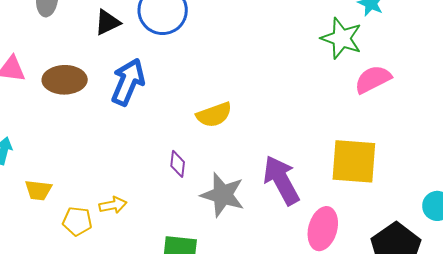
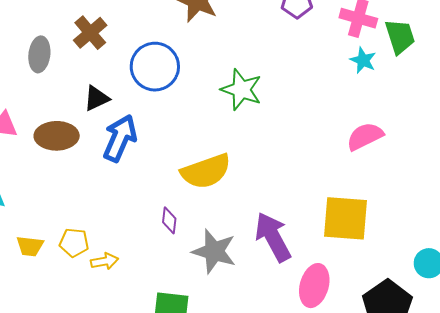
black triangle: (107, 22) -> (97, 98), moved
green star: (341, 38) -> (241, 90), moved
yellow semicircle: (214, 115) -> (206, 171), size x1.4
yellow pentagon: (77, 221) -> (74, 243), moved

